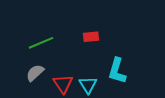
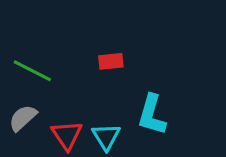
green line: (41, 43) -> (32, 71), turned 50

